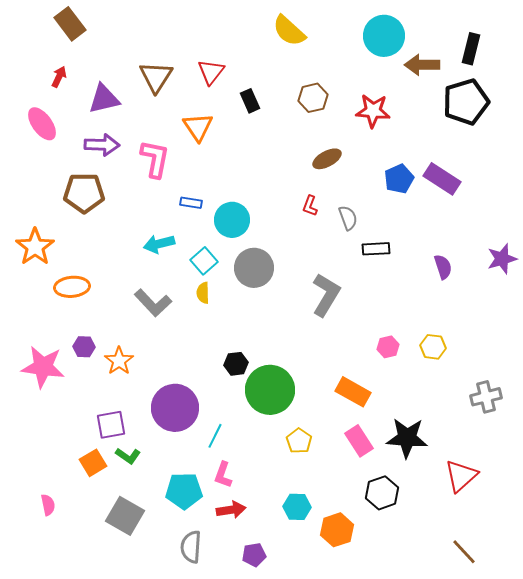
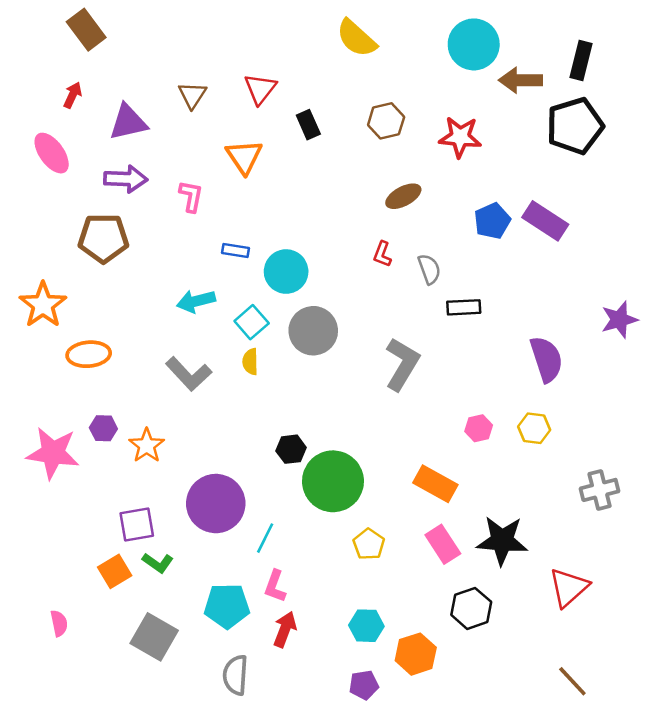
brown triangle: (156, 77) -> (192, 95), size x0.7
pink L-shape: (155, 159) -> (191, 196), size x0.7
purple semicircle: (443, 267) -> (546, 359), moved, size x1.5
red arrow: (231, 510) -> (285, 629), turned -60
purple pentagon: (254, 555) -> (364, 685), moved

